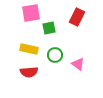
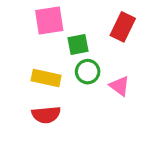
green circle: (55, 55) -> (88, 72), moved
pink triangle: (78, 64) -> (120, 86), moved

